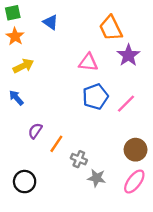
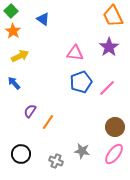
green square: (13, 13) -> (11, 11), turned -32
orange trapezoid: (111, 28) -> (113, 16), moved
gray cross: (79, 159) -> (56, 161), moved

